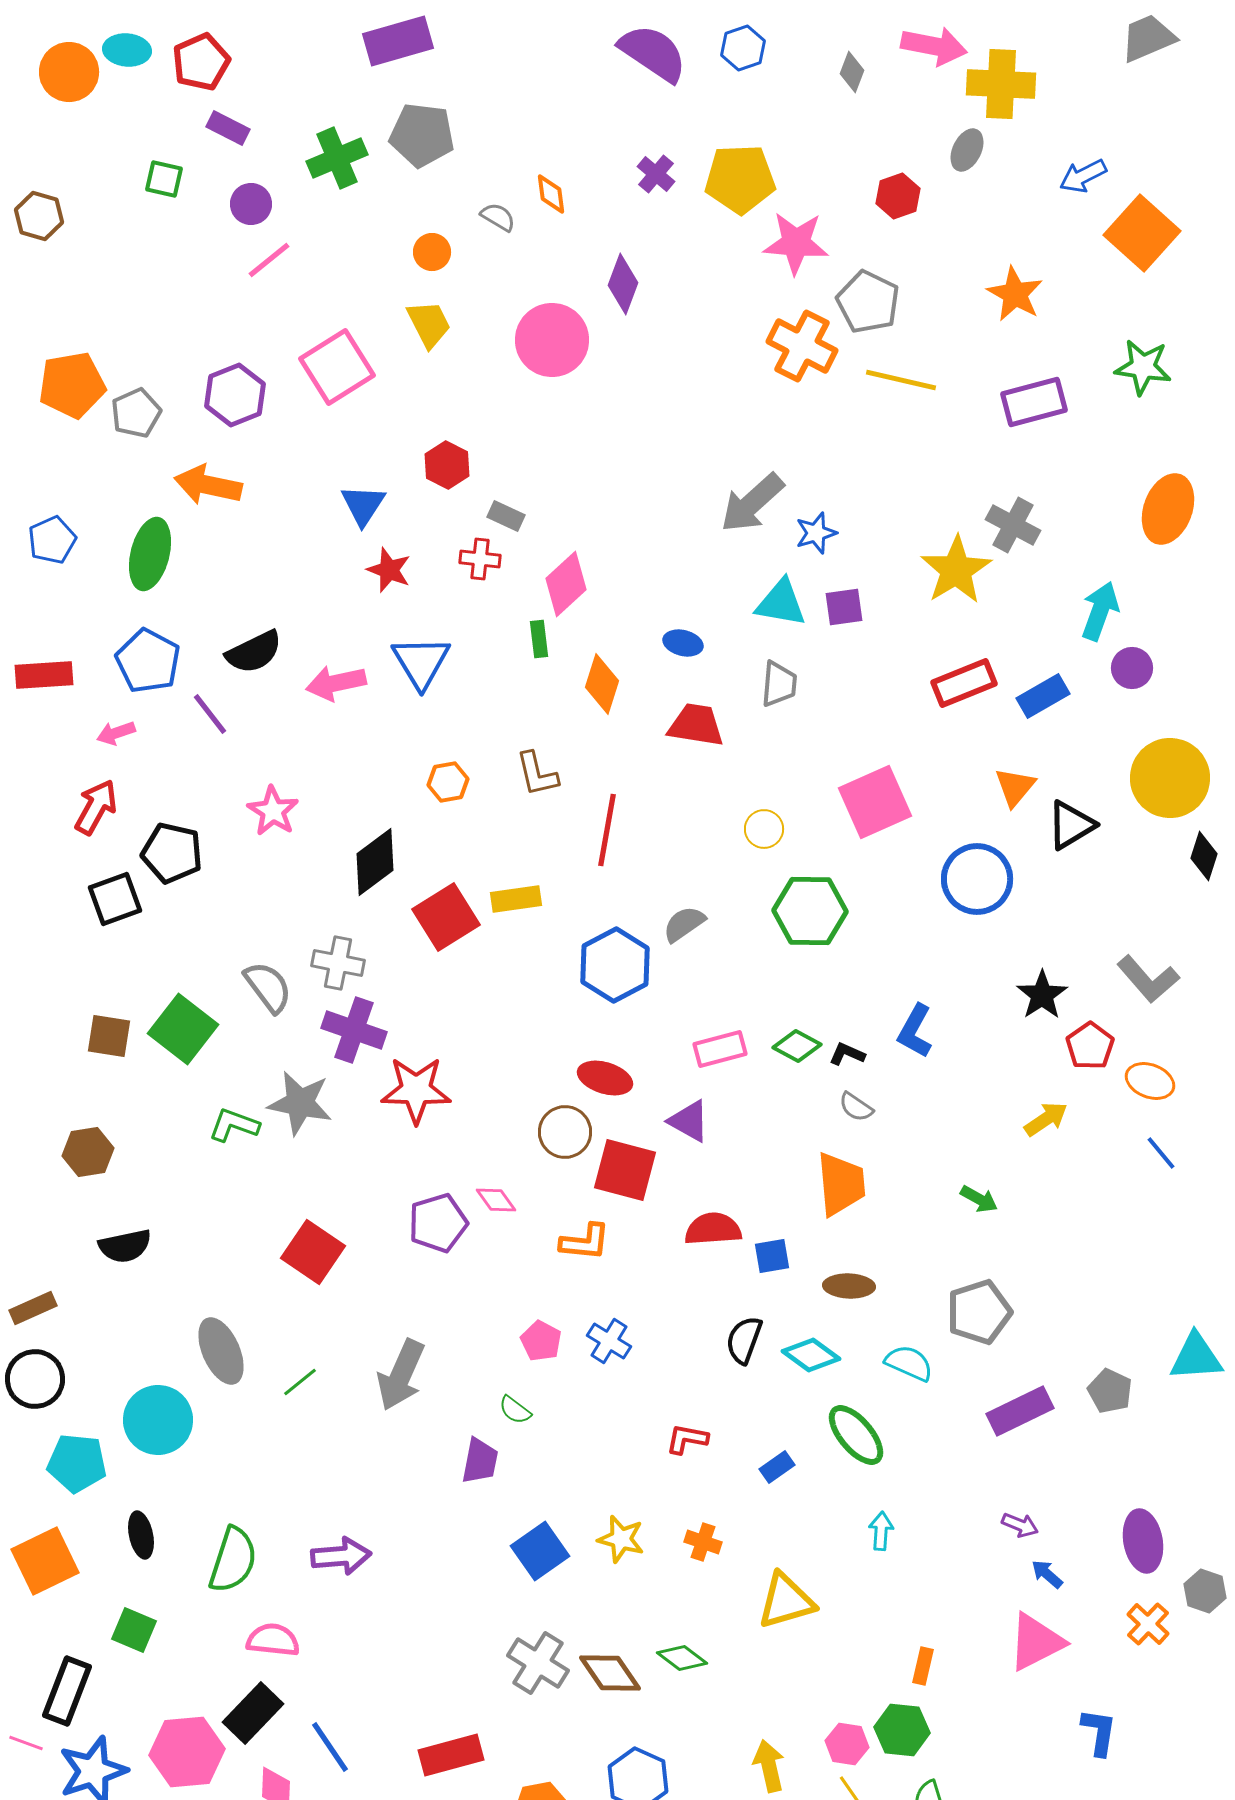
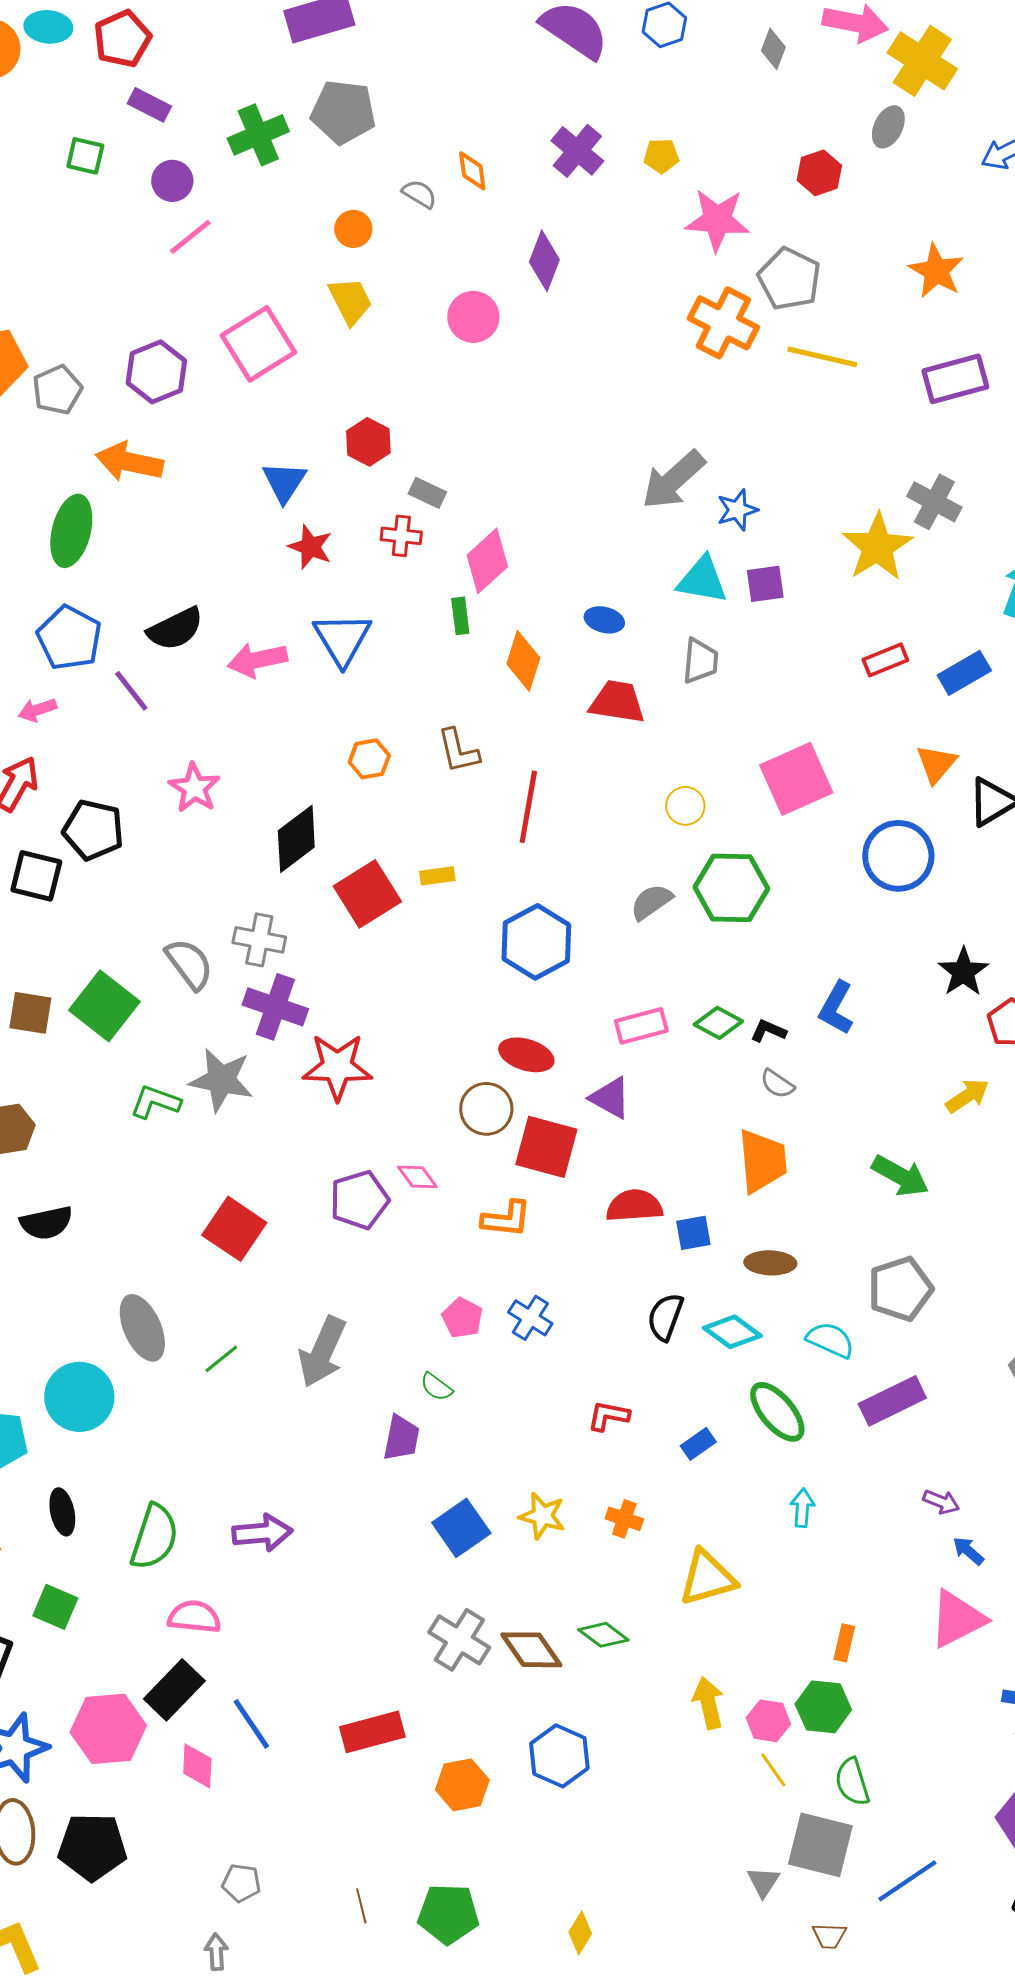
yellow cross: (1001, 84) -> (922, 61), turned 30
purple cross: (656, 174) -> (577, 151), size x1.4
yellow pentagon: (740, 179) -> (661, 156), size x0.5
pink circle: (552, 340) -> (473, 317), size x0.7
red rectangle: (964, 683) -> (885, 660), size x0.7
black square: (115, 899) -> (36, 876), turned 34
yellow rectangle: (516, 899) -> (437, 876), size x0.7
gray semicircle: (684, 924) -> (651, 902), moved
green arrow: (979, 1199) -> (900, 1176), size x1.5
purple rectangle: (1020, 1411) -> (892, 1401), moved
yellow arrow: (769, 1766) -> (708, 1703), moved

